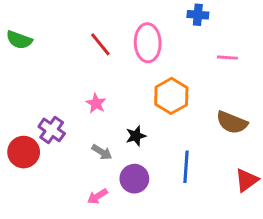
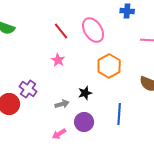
pink ellipse: (148, 43) -> (93, 30), turned -30
pink star: (96, 103) -> (58, 60), moved
gray arrow: (102, 152) -> (62, 104), turned -48

